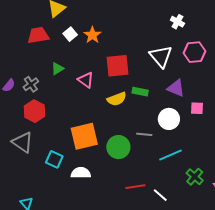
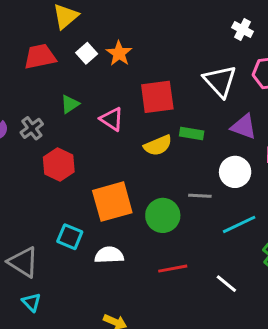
red hexagon: (35, 111) -> (59, 165), moved
gray triangle: (23, 142) -> (23, 262), moved
red line: (135, 187) -> (173, 269), moved

